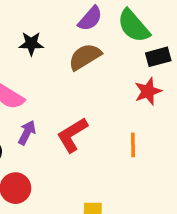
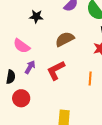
brown semicircle: (85, 57) -> (65, 39), moved

